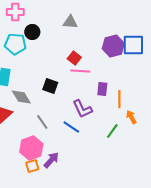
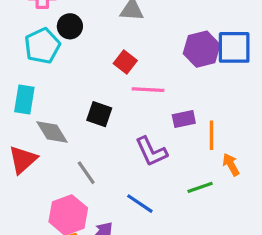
cyan pentagon: (15, 44) -> (42, 46), turned -30
red square: (74, 58) -> (125, 62), moved
purple rectangle: (102, 89) -> (184, 119), turned 72
blue line: (71, 127) -> (140, 204), moved
green line: (112, 131) -> (200, 187), turned 35

